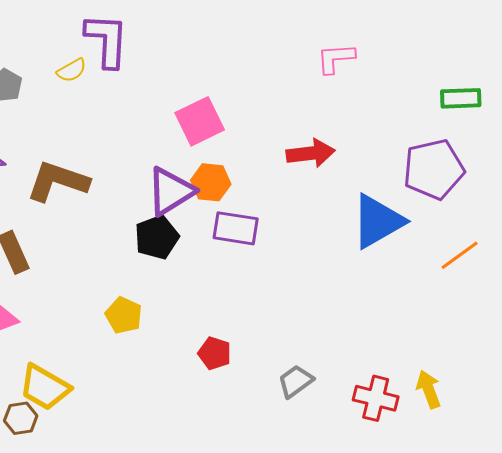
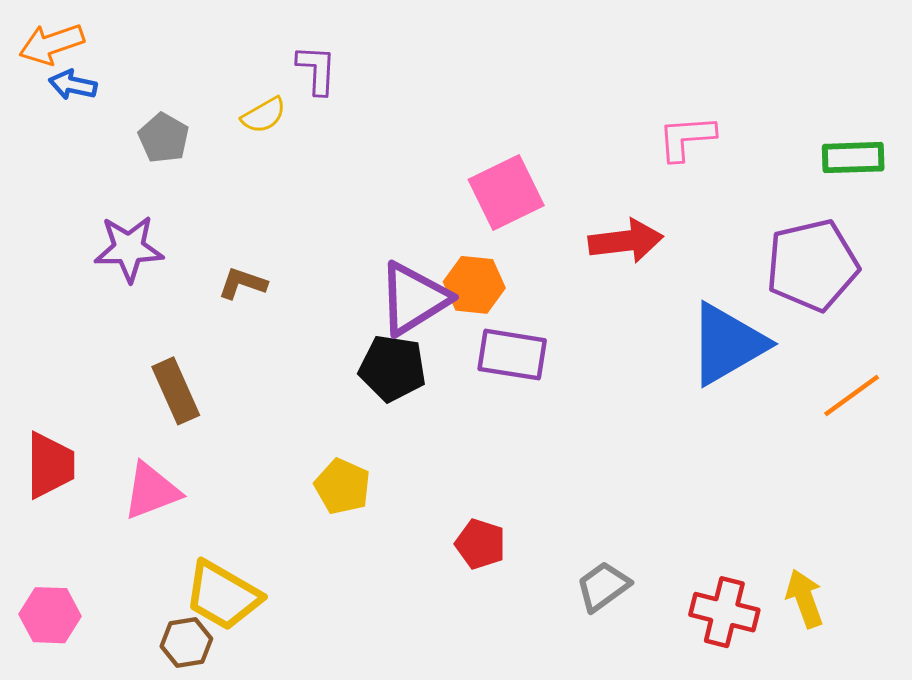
purple L-shape: (107, 40) -> (317, 70), size x0.6
pink L-shape: (336, 58) -> (686, 138), moved
pink square: (200, 121) -> (506, 192), moved
brown L-shape: (58, 181) -> (242, 283), size x0.5
black pentagon: (157, 237) -> (392, 368), turned 30

